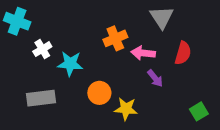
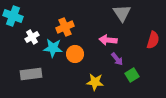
orange cross: (115, 38) -> (65, 27), moved
red semicircle: (183, 53) -> (153, 40), moved
orange circle: (99, 93) -> (75, 54), moved
green square: (199, 111) -> (132, 75), moved

